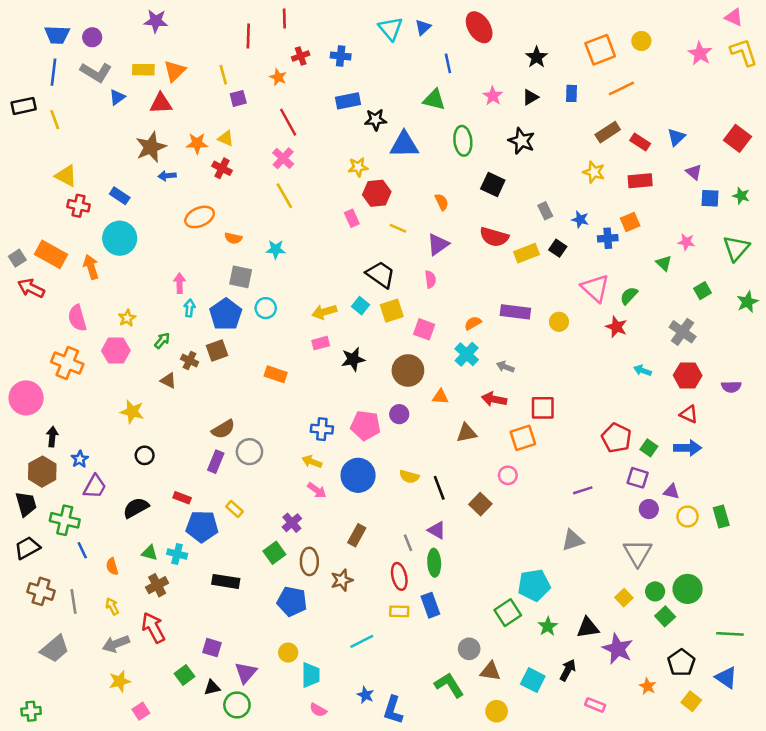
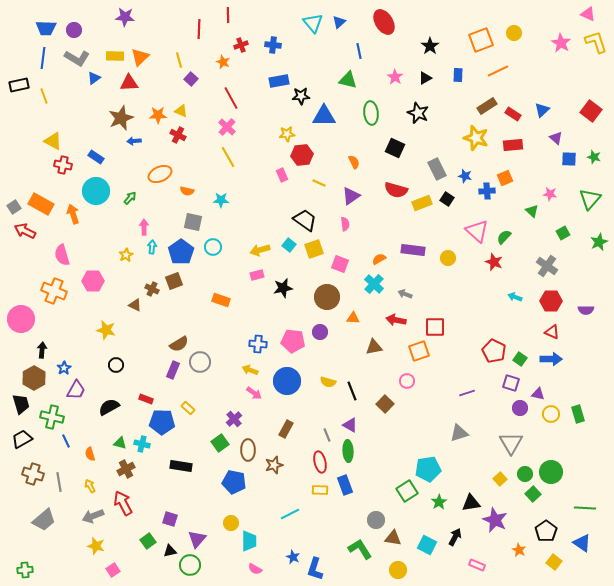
purple square: (238, 98) -> (191, 79), turned -32
yellow star: (594, 172) -> (476, 138), size x1.4
gray rectangle: (545, 211) -> (437, 169), size x1.5
yellow star: (127, 318) -> (126, 255), moved
green arrow: (162, 341) -> (130, 198), moved
yellow star: (120, 681) -> (96, 546), turned 30

